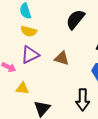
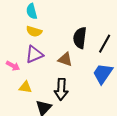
black semicircle: (75, 19) -> (80, 38), moved, turned -35
black arrow: (83, 100) -> (61, 89), moved

